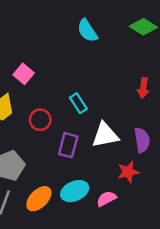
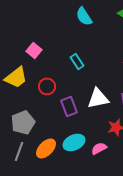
cyan rectangle: (78, 103) -> (77, 61), moved
purple rectangle: (68, 145) -> (69, 106), turned -36

